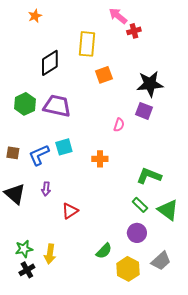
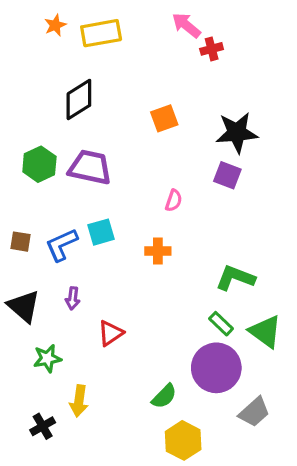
yellow rectangle: (87, 44) -> (101, 33), moved, turned 75
pink semicircle: (119, 125) -> (174, 200), moved
purple circle: (137, 233) -> (216, 368), size x1.6
green star: (24, 249) -> (47, 358), moved
yellow hexagon: (128, 269) -> (183, 440), moved

